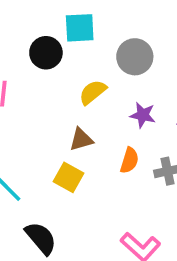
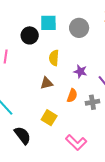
gray circle: (135, 57) -> (79, 28), moved
yellow semicircle: (93, 92) -> (54, 58), turned -49
yellow square: (68, 177) -> (49, 118), moved

